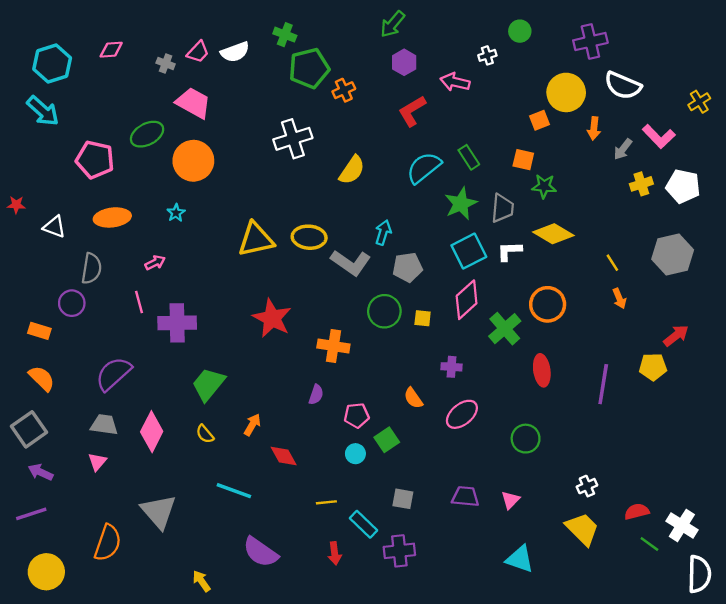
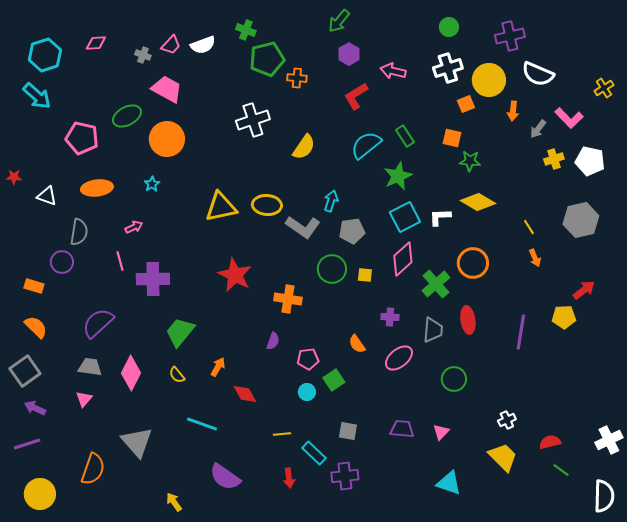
white cross: (487, 55) -> (448, 68), moved, size x1.8
orange cross: (344, 90) -> (297, 78), turned 30
gray trapezoid: (502, 208) -> (433, 330), moved
white cross: (682, 525) -> (609, 440), moved, turned 32

